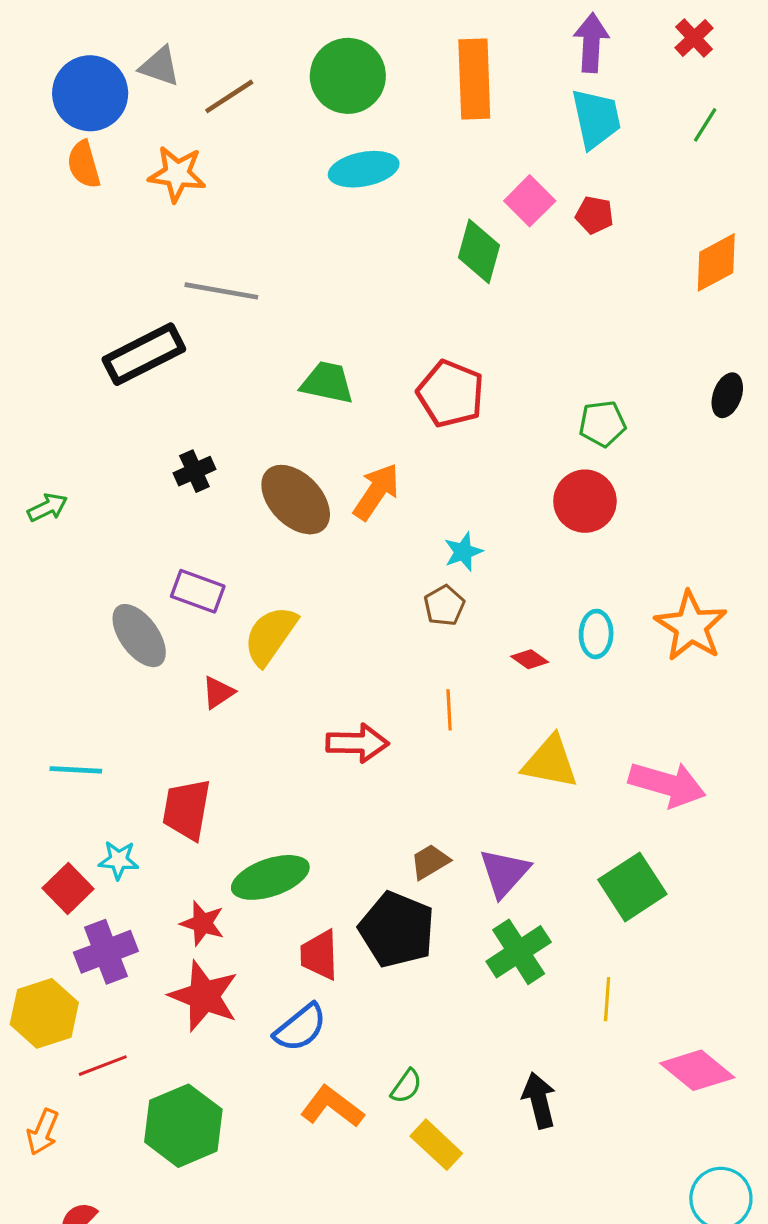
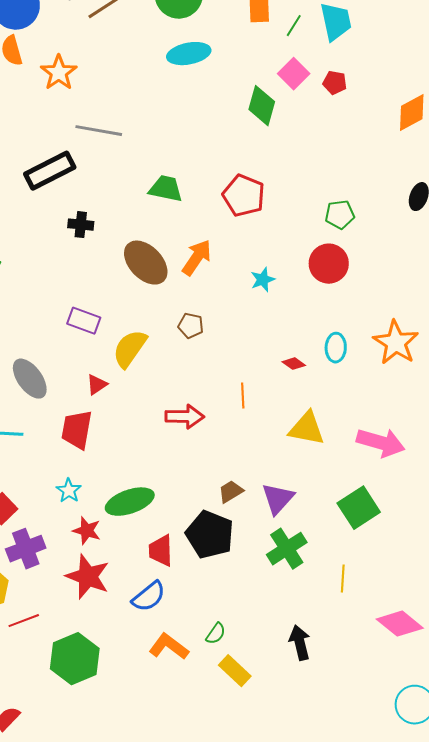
green line: (705, 125) -> (294, 26), moved
orange star: (177, 174) -> (59, 73), moved, turned 30
black cross: (194, 471) -> (81, 225), moved, turned 30
cyan star: (463, 552) -> (263, 280), moved
brown pentagon: (444, 606) -> (191, 326), moved, turned -30
gray ellipse: (139, 636) -> (30, 379), moved
red trapezoid: (187, 809) -> (77, 430), moved
cyan star: (119, 860) -> (69, 491), moved, turned 30

